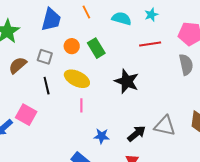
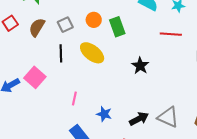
gray square: (45, 57) -> (65, 25), turned 35
brown semicircle: (18, 65) -> (37, 27), turned -30
black star: (127, 81) -> (140, 66), size x0.7
pink line: (81, 105) -> (74, 99), moved

